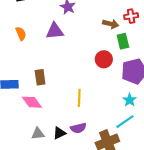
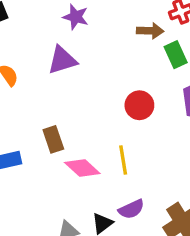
red circle: (104, 59) -> (139, 105), moved
pink diamond: (32, 102) -> (82, 168), moved

